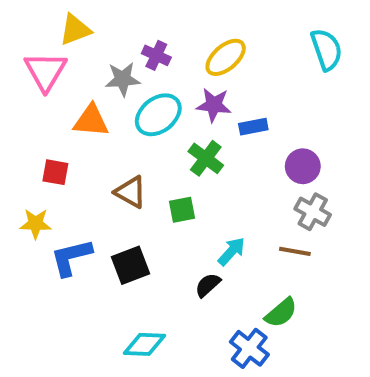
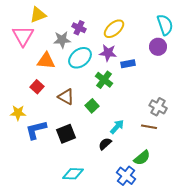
purple circle: (303, 166) -> (158, 47), moved
red square: (55, 172) -> (37, 87), moved, turned 32
green square: (182, 210) -> (92, 106), turned -32

